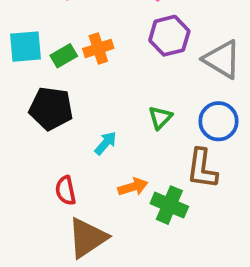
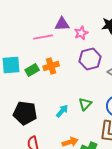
black pentagon: (51, 109) -> (25, 113), moved
cyan arrow: (106, 143) -> (62, 111), moved

